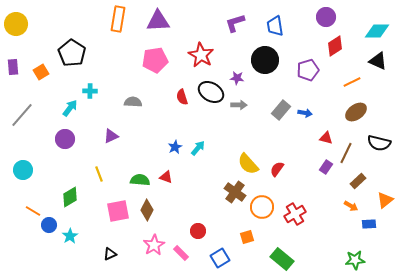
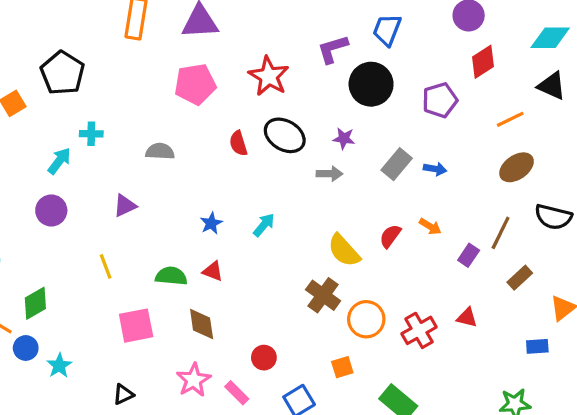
purple L-shape: (235, 23) -> (333, 49), moved
blue trapezoid: (275, 26) -> (387, 30), turned 30
purple star: (237, 78) -> (344, 139), moved
gray arrow: (239, 105) -> (329, 174), moved
red triangle: (326, 138) -> (467, 318), moved
blue star: (175, 147) -> (211, 223), moved
red semicircle: (277, 169) -> (390, 236), moved
green diamond: (70, 197) -> (35, 303), moved
orange arrow: (351, 206) -> (430, 226), moved
brown diamond: (147, 210) -> (202, 324), moved, turned -35

